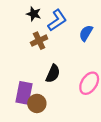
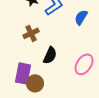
brown cross: (39, 41) -> (31, 33), moved

